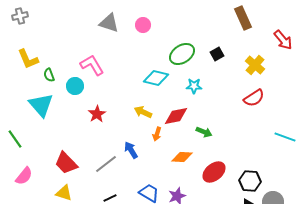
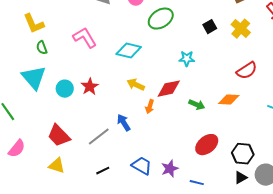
green ellipse: (182, 54) -> (161, 19), moved
yellow L-shape: (28, 59) -> (34, 24), moved
yellow cross: (255, 65) -> (241, 29), moved
cyan diamond: (156, 78) -> (129, 51), moved
cyan circle: (75, 86) -> (65, 89), moved
orange diamond: (182, 157) -> (229, 100), moved

